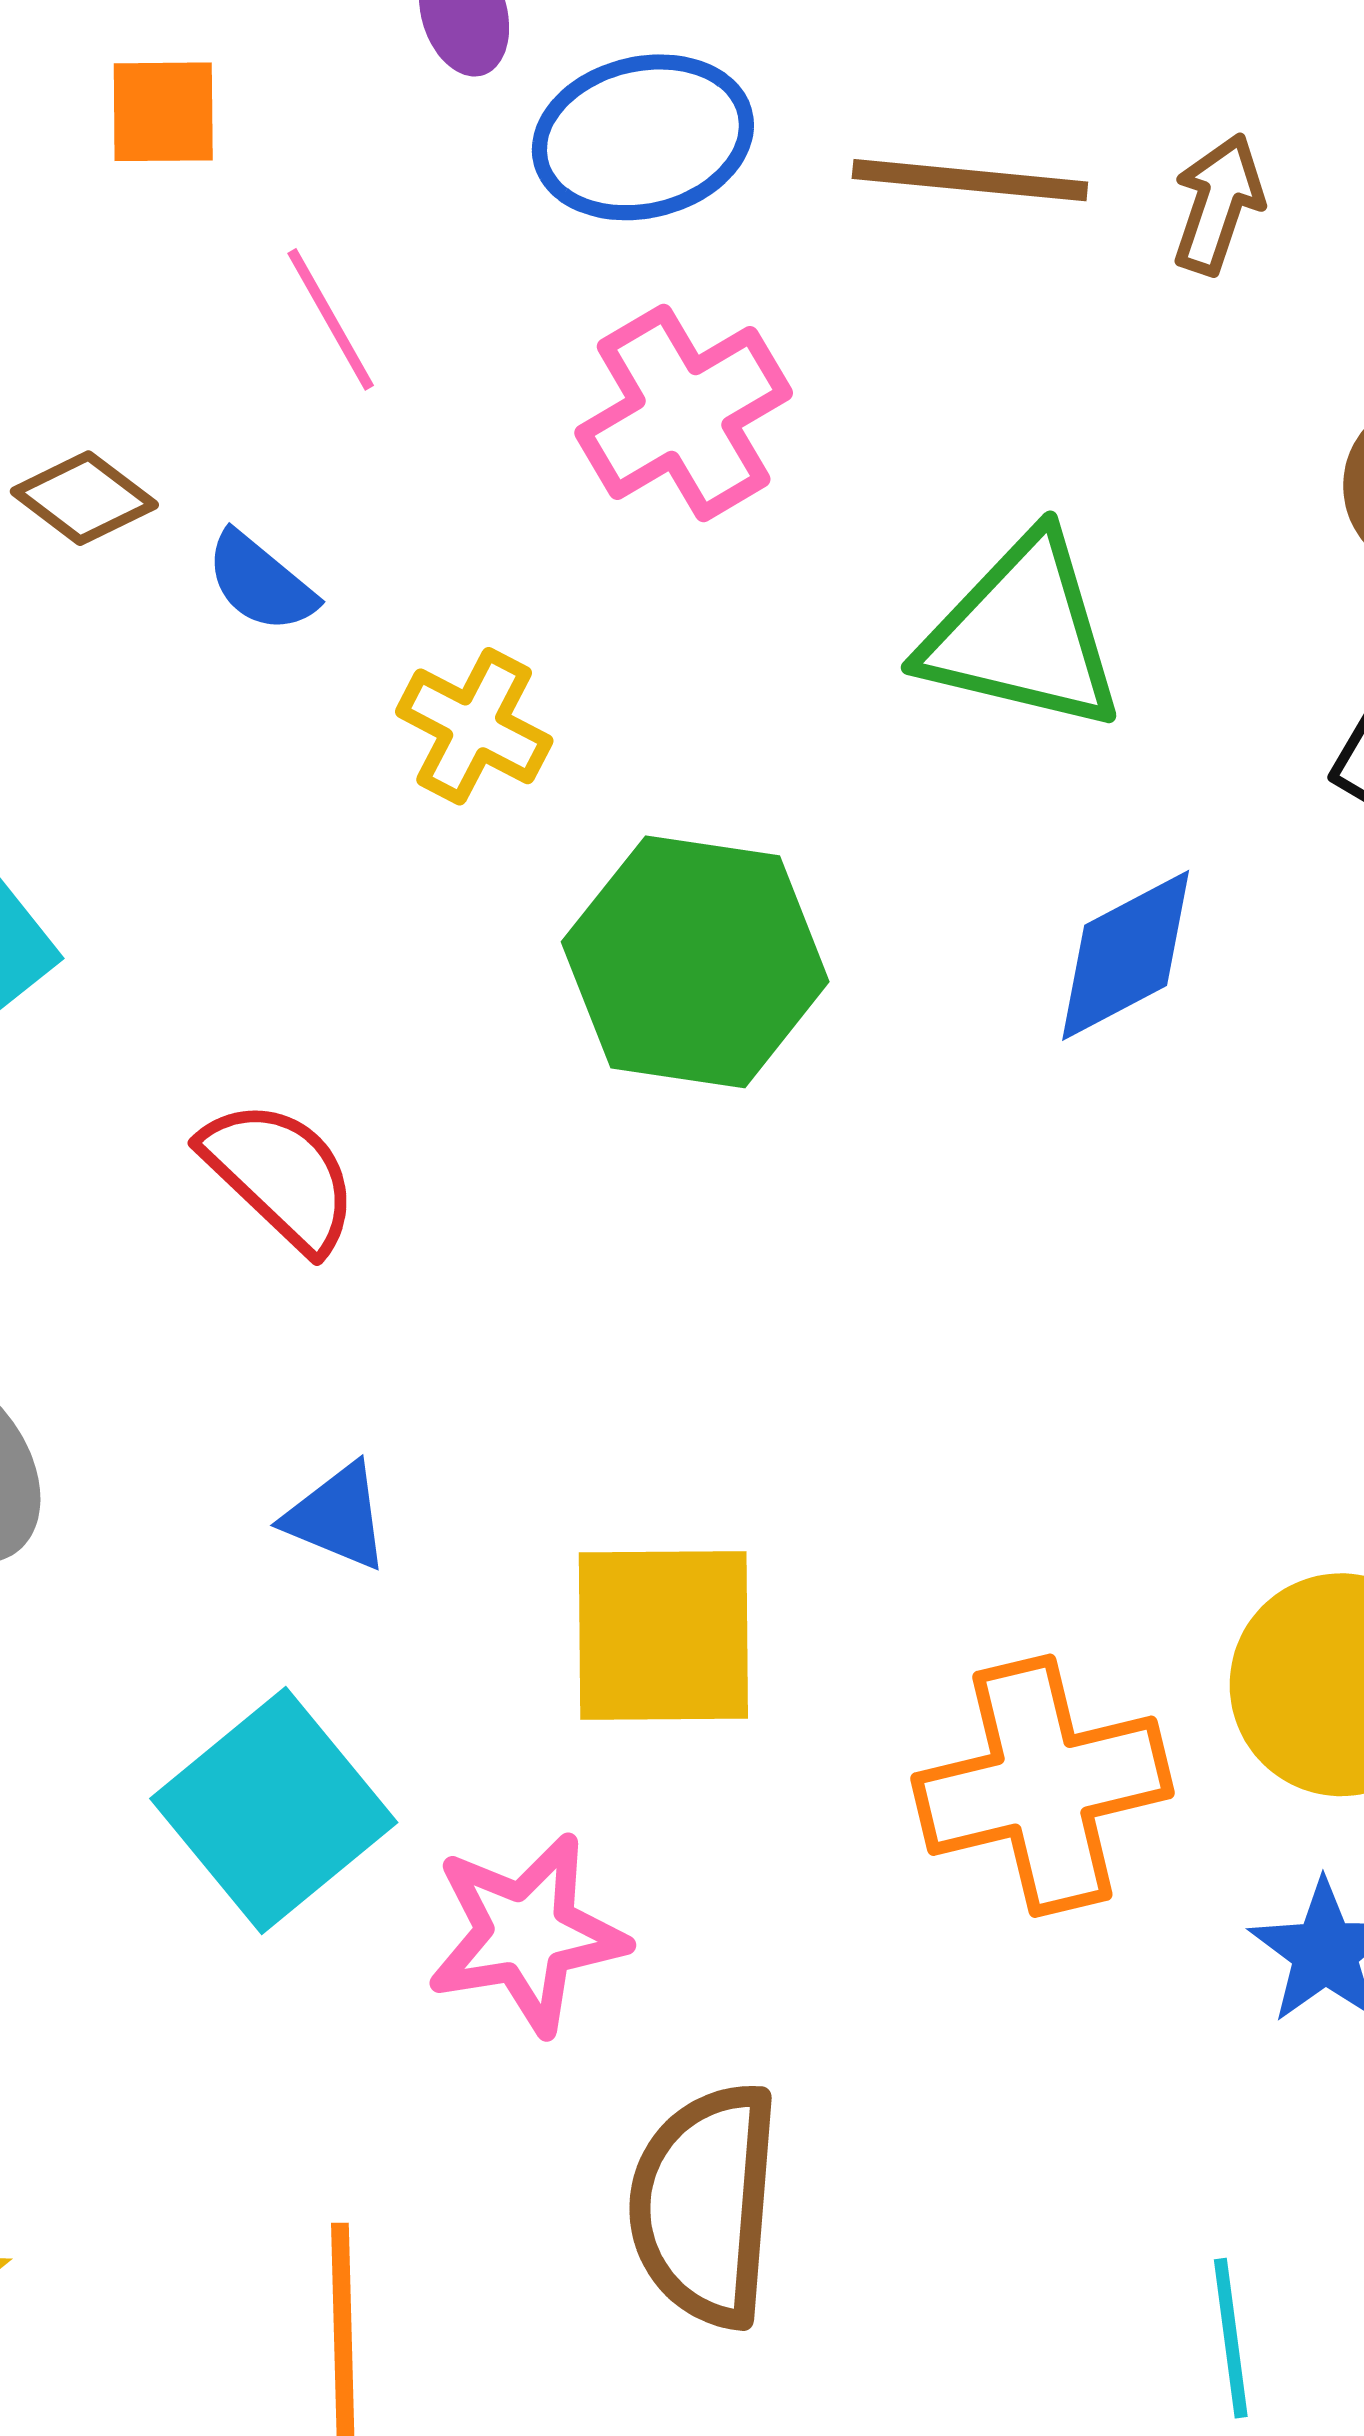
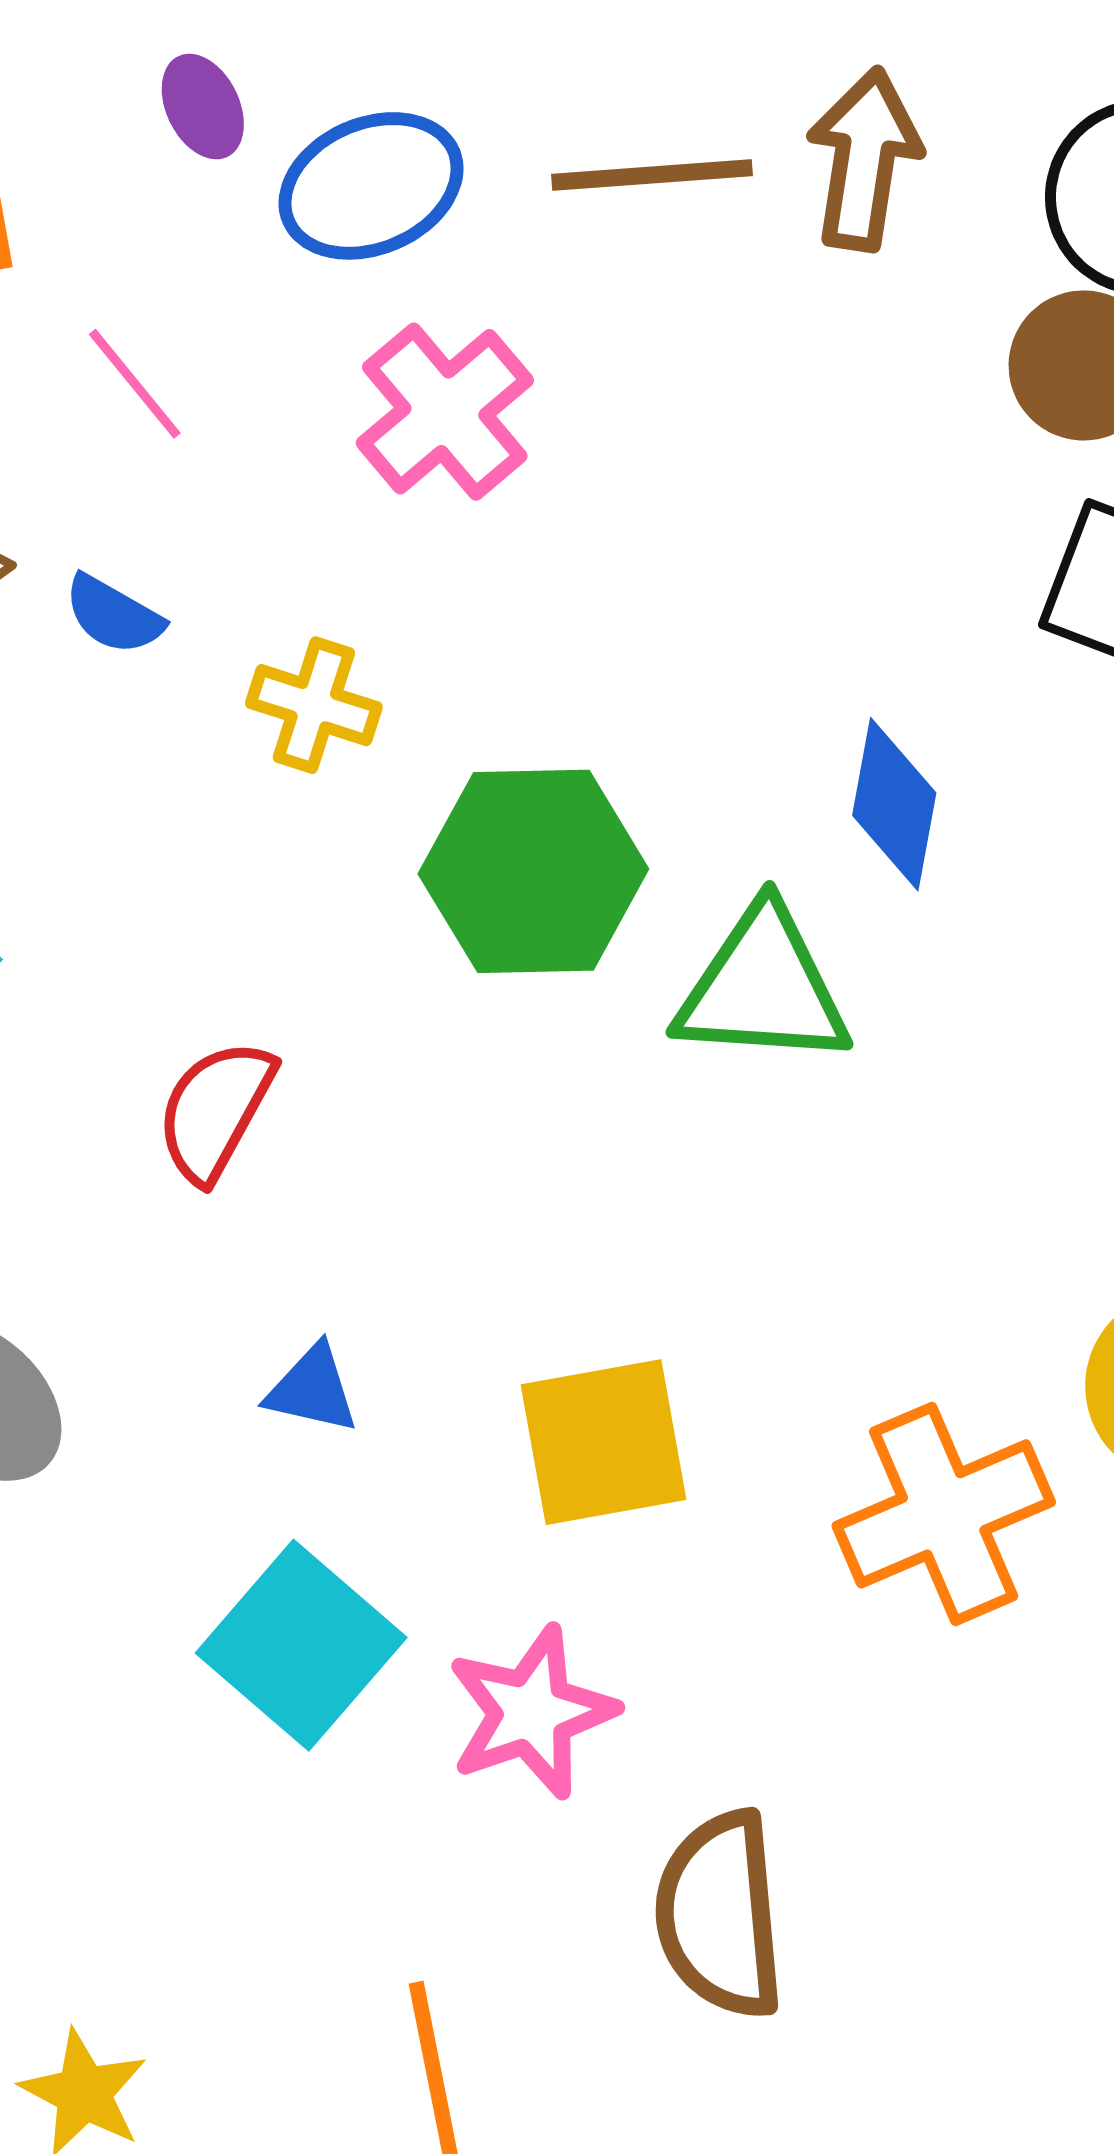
brown arrow: (1218, 204) -> (864, 159), size x1.5
green triangle: (1022, 634) -> (763, 988), moved
blue diamond: (1126, 955) -> (894, 804), turned -42
red semicircle: (280, 1175) -> (215, 1110), turned -95

